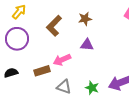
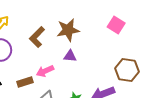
brown star: (85, 19) -> (68, 30), size x1.6

